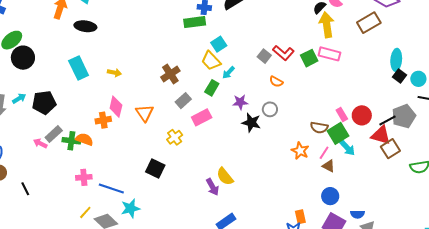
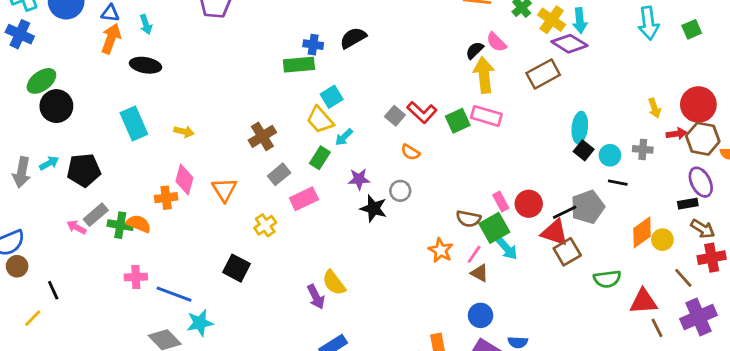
yellow line: (85, 212) -> (33, 318), moved

